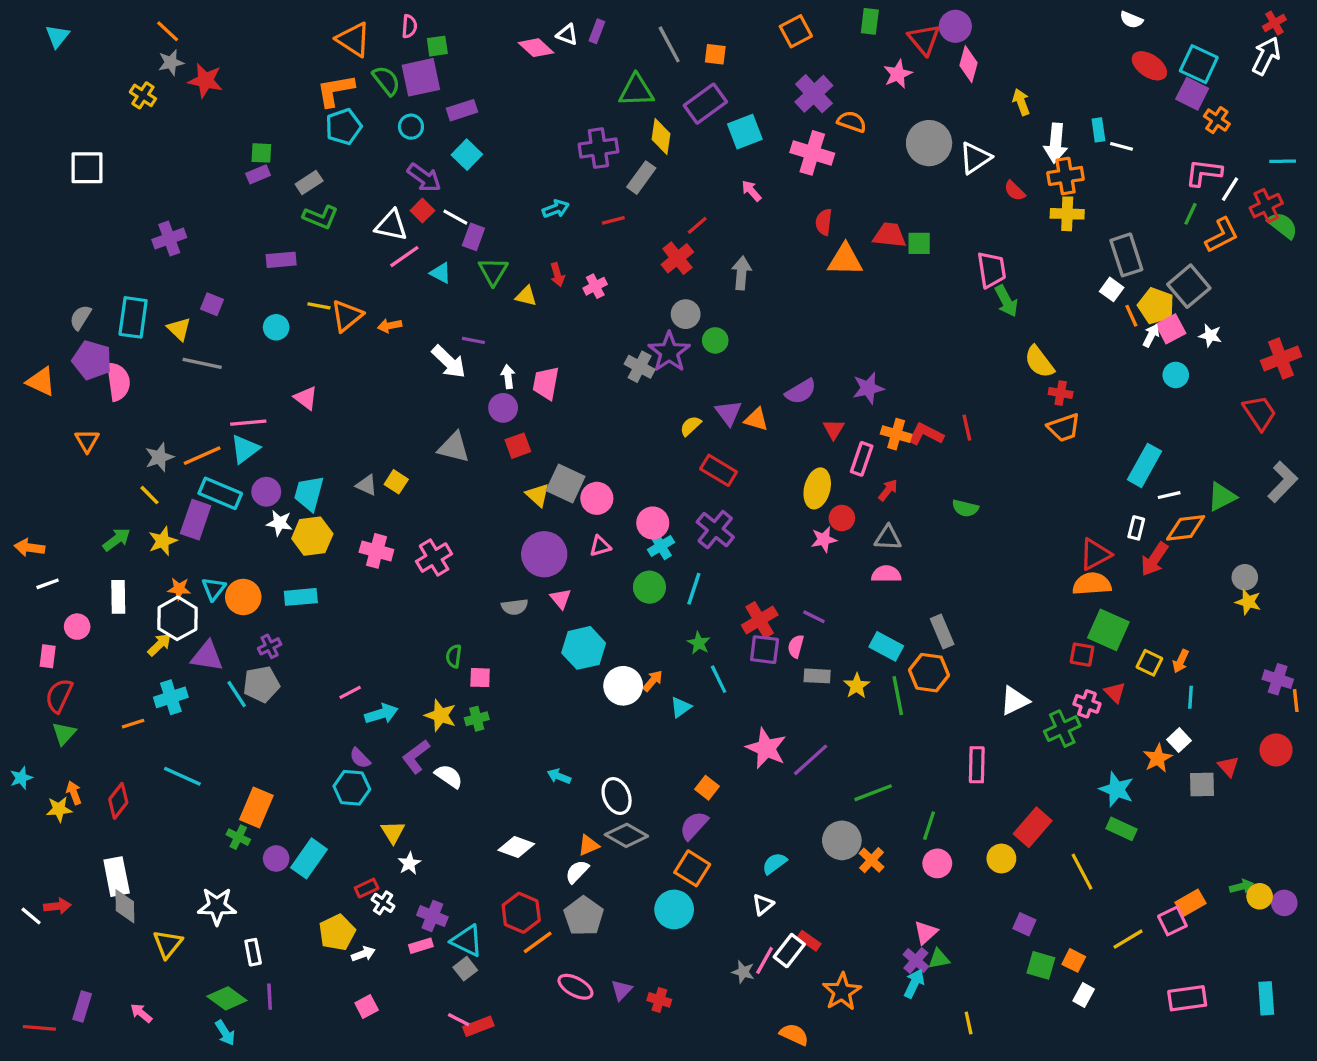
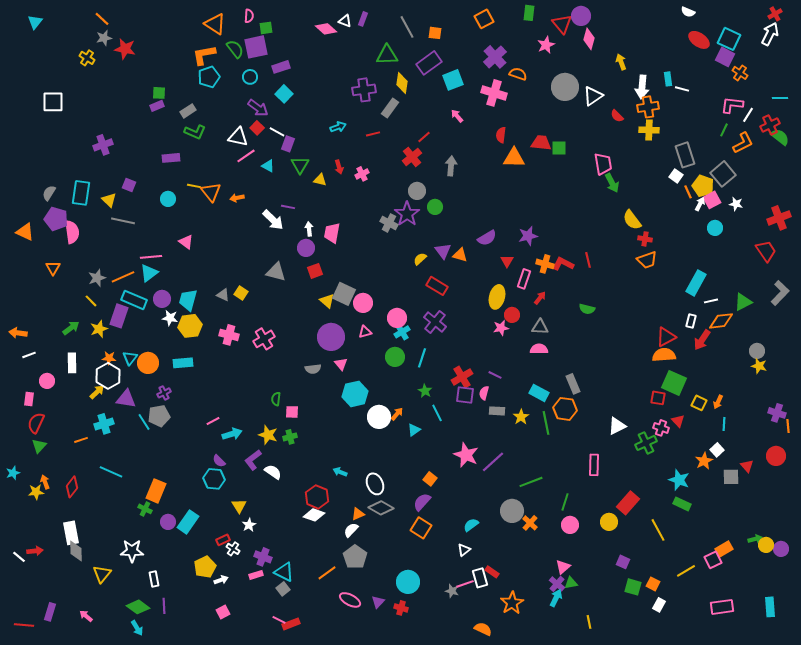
orange triangle: (347, 316) -> (211, 192), turned -30
cyan circle: (674, 909) -> (408, 582), moved
red hexagon: (521, 913) -> (317, 497), moved
white rectangle: (789, 951) -> (480, 578), turned -54
pink line: (765, 960) -> (465, 584), turned 42

